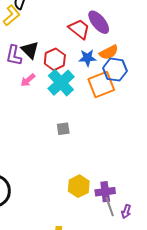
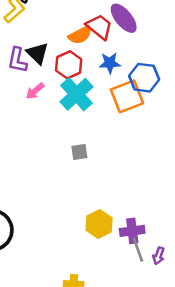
orange semicircle: (109, 52) -> (80, 35), moved

